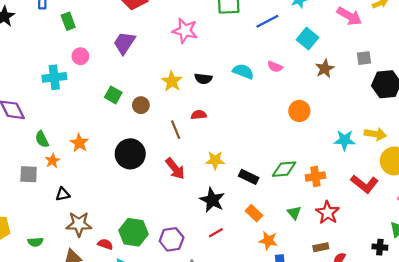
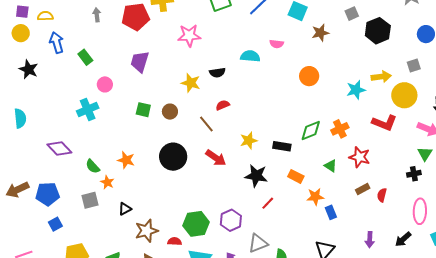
brown star: (325, 69) -> (320, 33), turned 30

